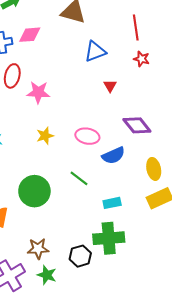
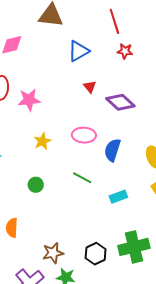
red triangle: (110, 86) -> (90, 87), moved
purple diamond: (137, 125) -> (120, 102), moved
blue semicircle: (113, 155) -> (112, 150), turned 140
green circle: (34, 191) -> (36, 185), moved, size x0.5
green cross: (109, 238) -> (134, 247), moved

